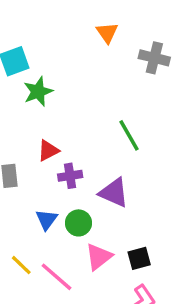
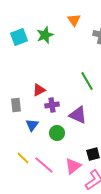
green star: (38, 92) -> (45, 35), moved
blue triangle: (46, 220) -> (32, 125), moved
pink triangle: (99, 257) -> (73, 166), moved

